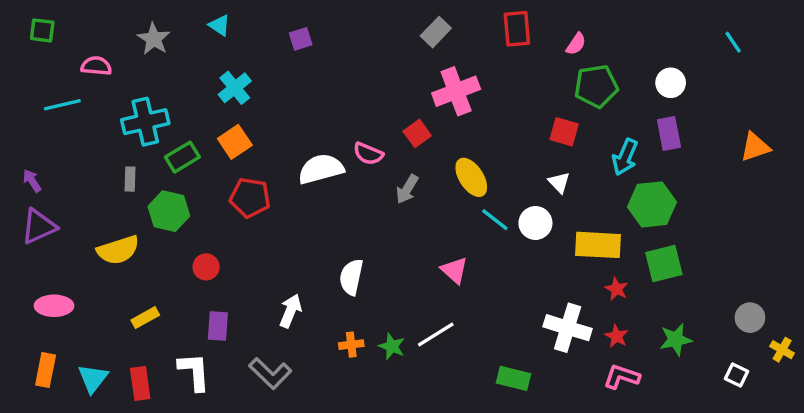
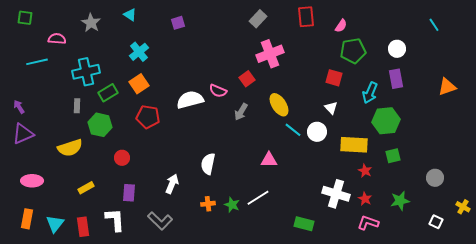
green square: (664, 264) -> (393, 156), size x0.7
pink triangle: (454, 270) -> (269, 160), turned -42
gray circle: (750, 318) -> (435, 178), moved

